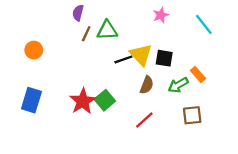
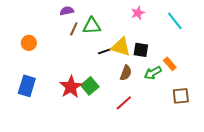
purple semicircle: (78, 13) -> (67, 11), turned 64
yellow triangle: (141, 55) -> (121, 47), turned -30
brown square: (192, 115) -> (181, 96), moved

